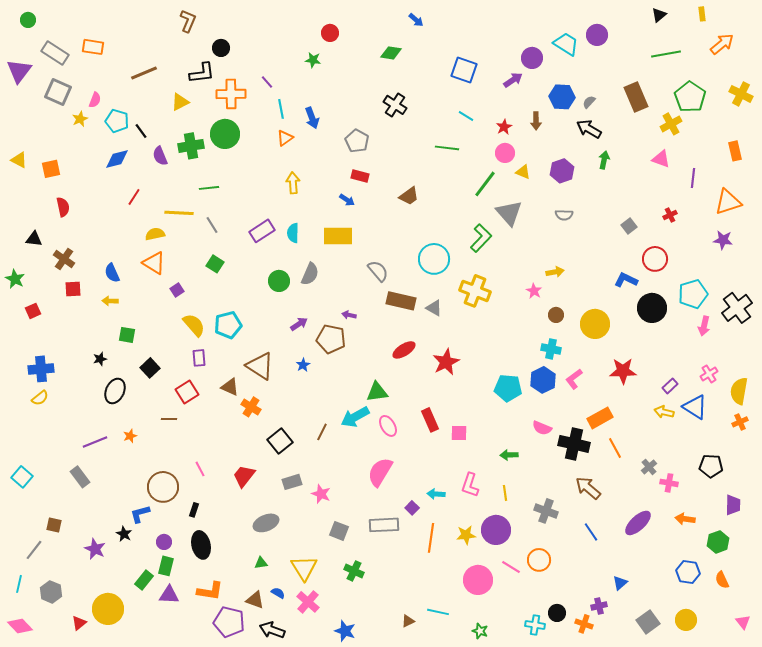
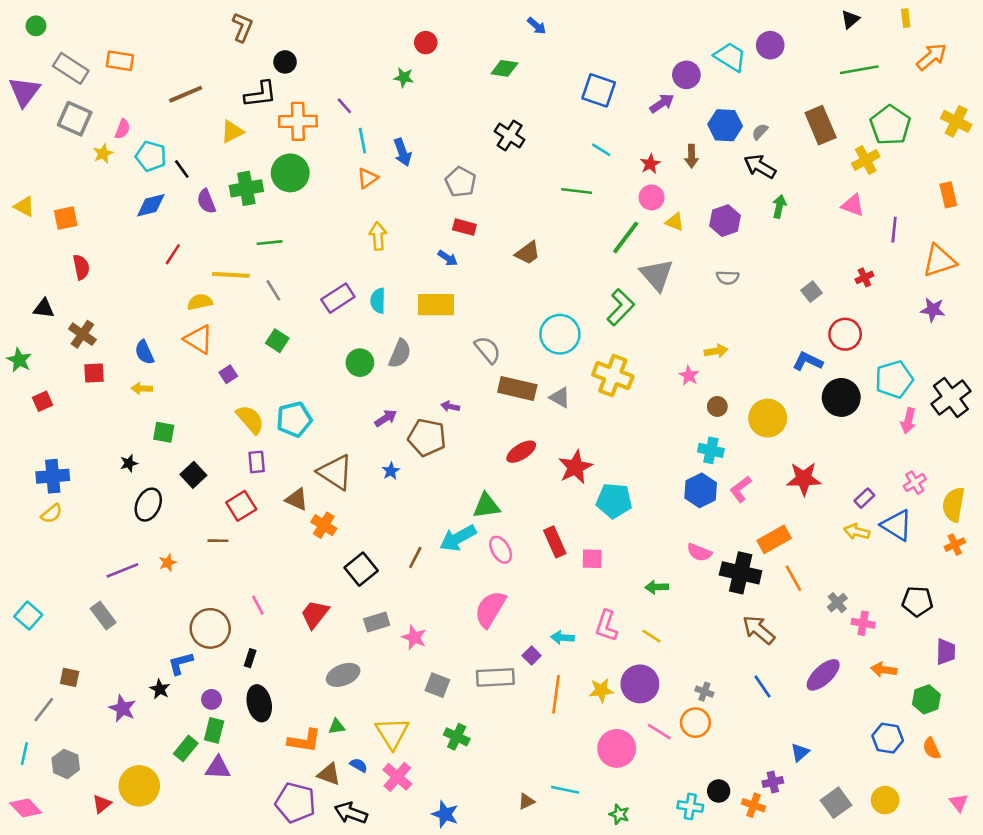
cyan pentagon: (508, 388) -> (614, 501), moved
yellow line: (505, 493) -> (652, 636), turned -49
gray cross: (546, 511) -> (704, 692), moved, size x0.6
orange L-shape: (210, 591) -> (304, 741), moved

